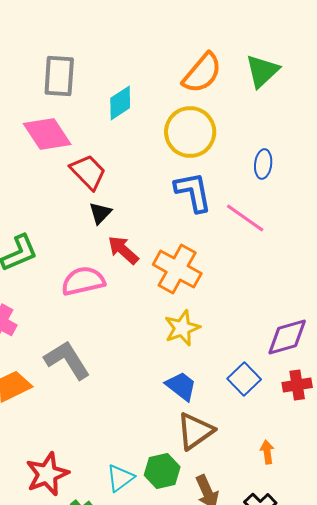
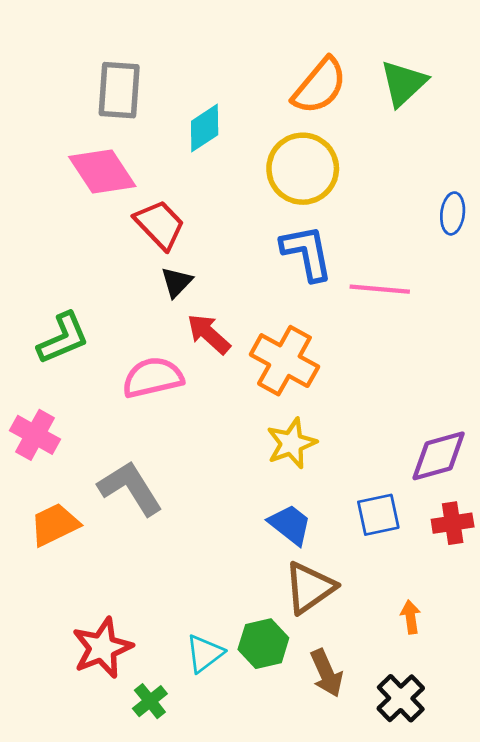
blue ellipse: (263, 164) -> (453, 213), moved
pink line: (245, 218) -> (380, 289), turned -30
blue square: (244, 379) -> (378, 515), turned 32

